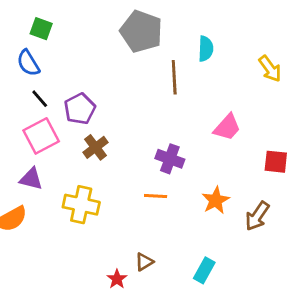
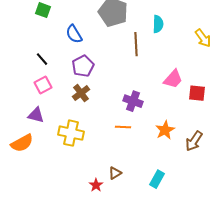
blue semicircle: (28, 63) -> (74, 34), moved
purple pentagon: (80, 109) -> (83, 66), moved
pink square: (41, 136) -> (43, 85), size x0.7
red square: (276, 162) -> (197, 93), moved

